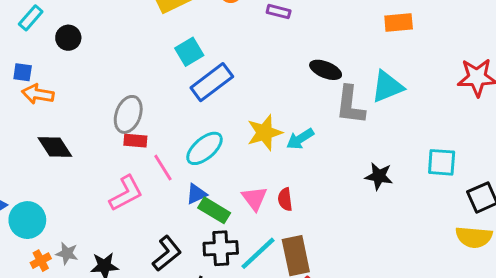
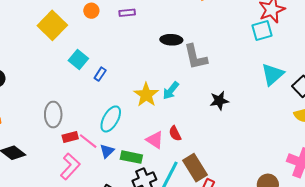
blue rectangle: (212, 82) -> (100, 74), size x0.5
cyan triangle: (387, 87) -> (273, 74), moved
red rectangle: (135, 141) -> (70, 137), moved
cyan square: (442, 162) -> (262, 30), moved
black star: (379, 176) -> (219, 101), moved
blue triangle: (196, 194) -> (107, 151), moved

